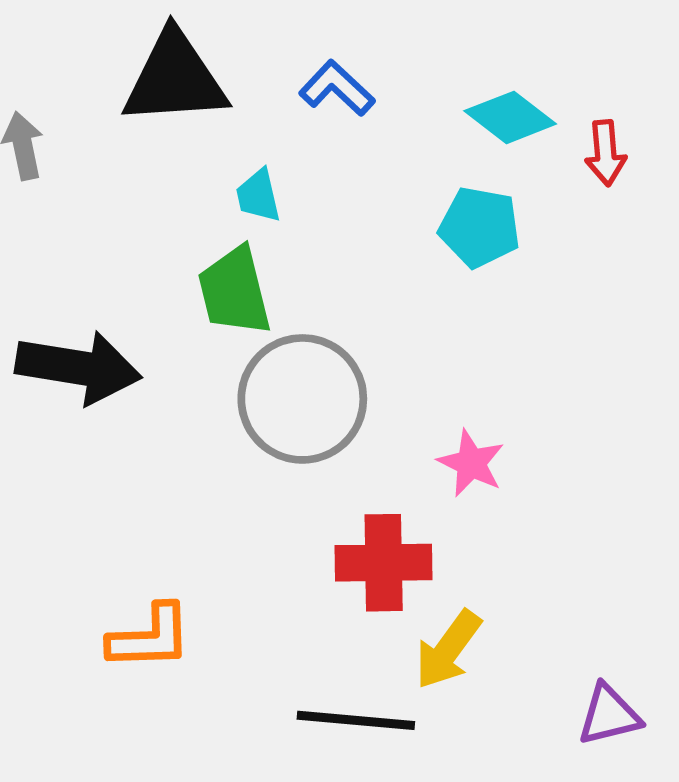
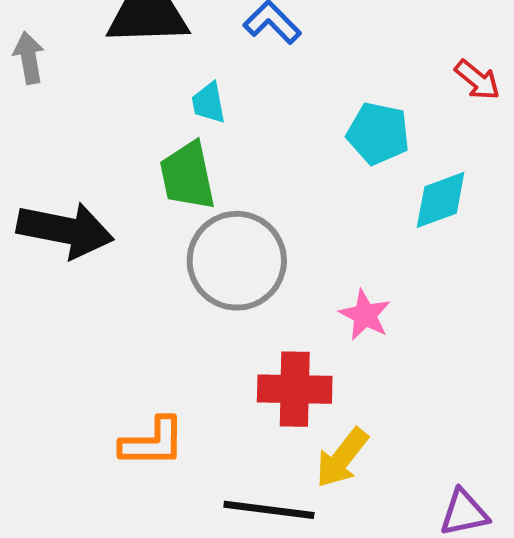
cyan diamond: (510, 117) -> (441, 200), moved, turned -60
red arrow: (606, 153) -> (477, 80), turned -48
orange L-shape: (150, 637) -> (153, 442), moved

